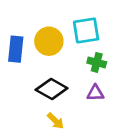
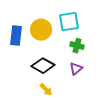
purple triangle: (95, 93) -> (76, 69), turned -40

